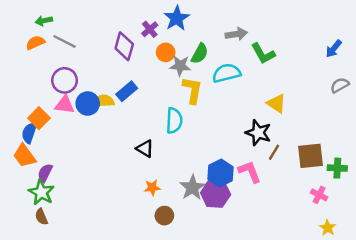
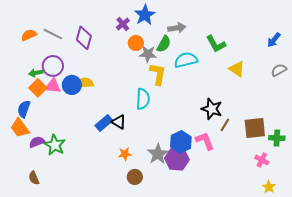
green arrow: (44, 21) -> (36, 73), moved
gray arrow: (236, 34) -> (177, 28), moved
purple diamond: (124, 46) -> (84, 38), moved
blue rectangle: (127, 91) -> (104, 123), moved
yellow triangle: (276, 104) -> (237, 69), moved
orange square: (39, 118) -> (38, 88), moved
purple semicircle: (45, 173) -> (37, 142), turned 42
green star: (41, 192) -> (55, 145), moved

